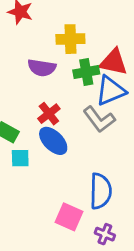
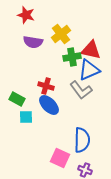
yellow cross: (70, 39) -> (61, 34), turned -36
purple semicircle: (42, 68) -> (33, 42), moved
red cross: (49, 114) -> (46, 86), turned -35

